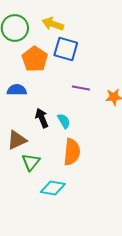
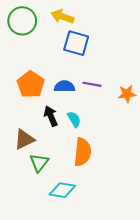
orange pentagon: (35, 59) -> (31, 84), moved
blue semicircle: (17, 90) -> (65, 86), moved

